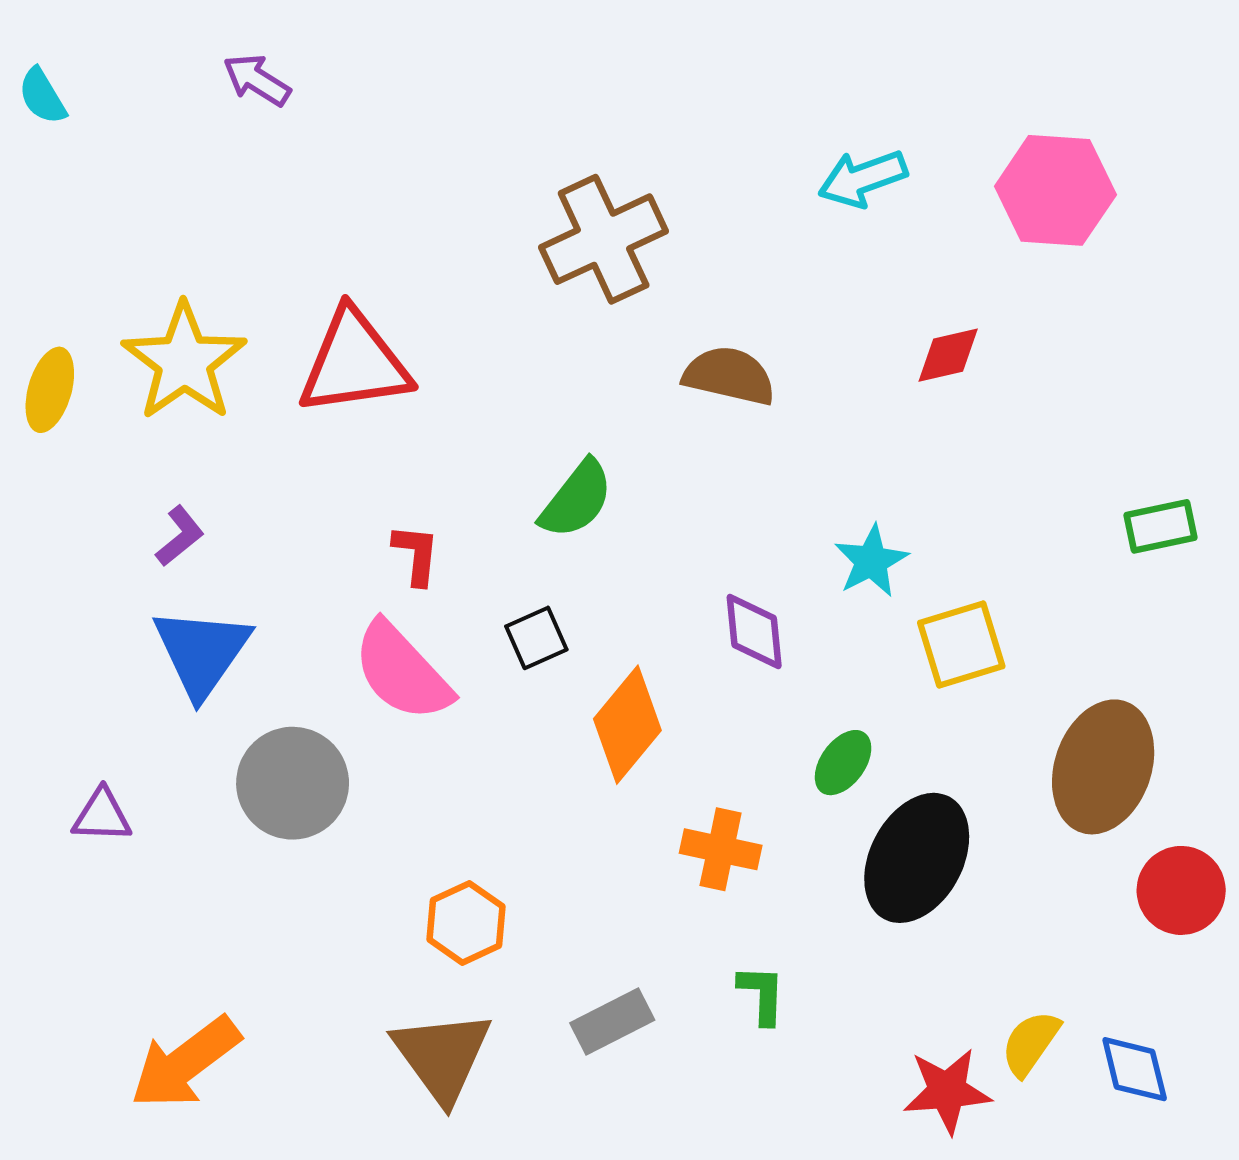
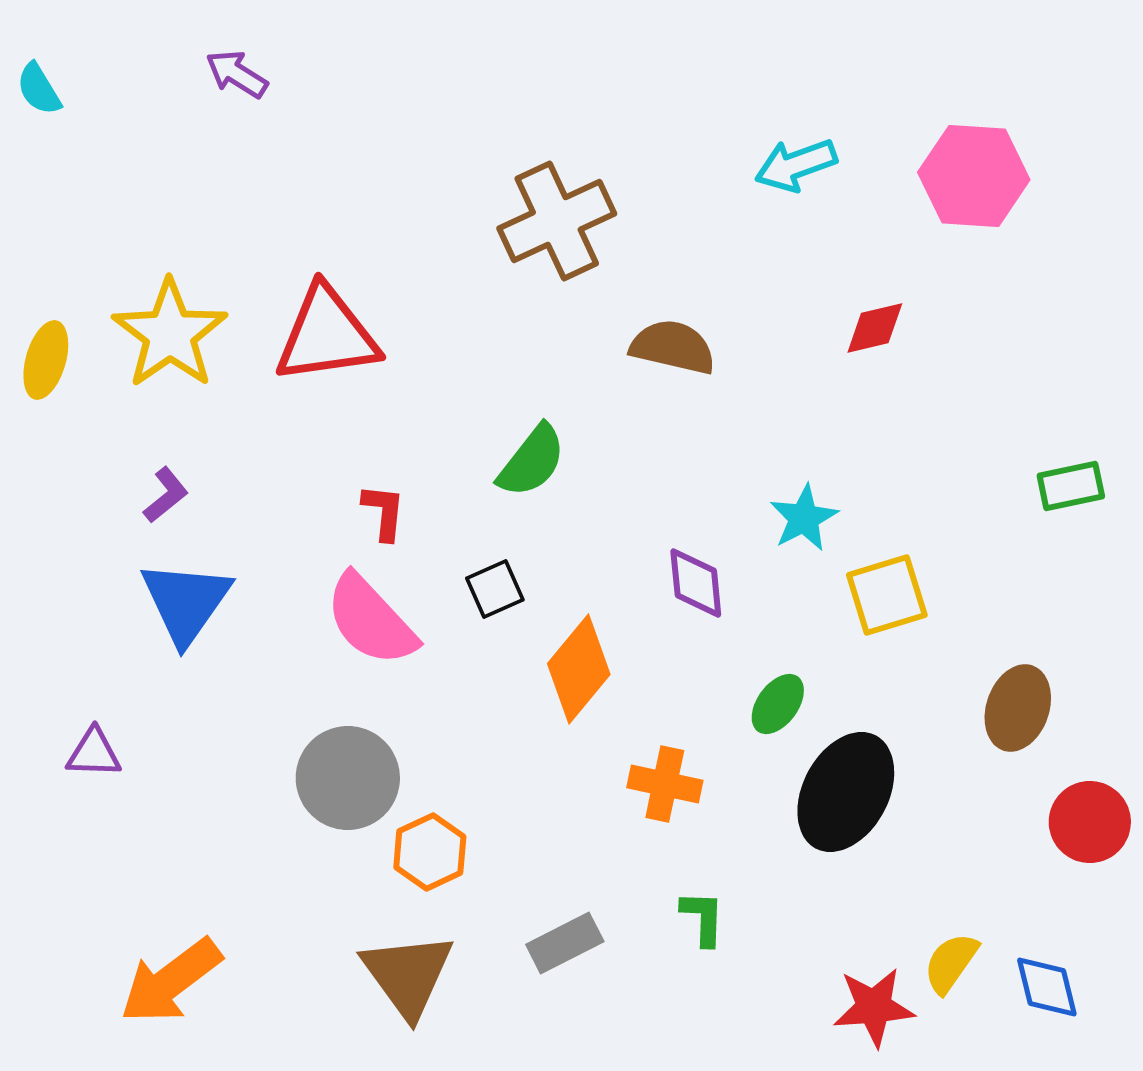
brown ellipse: (1103, 767) -> (1018, 708), size x0.7
gray circle: (293, 783) -> (348, 778), moved

